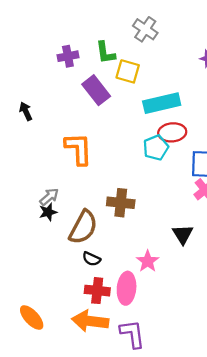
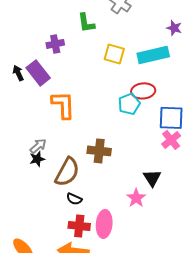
purple cross: (68, 56) -> (55, 44), moved
yellow square: (128, 71) -> (114, 54), moved
purple rectangle: (96, 90) -> (38, 73), moved
cyan rectangle: (162, 103) -> (153, 55), moved
pink star: (148, 261) -> (136, 198), moved

